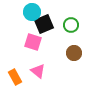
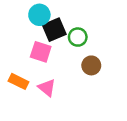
green circle: (71, 25) -> (78, 37), moved
orange rectangle: (15, 77) -> (18, 81), moved, turned -35

